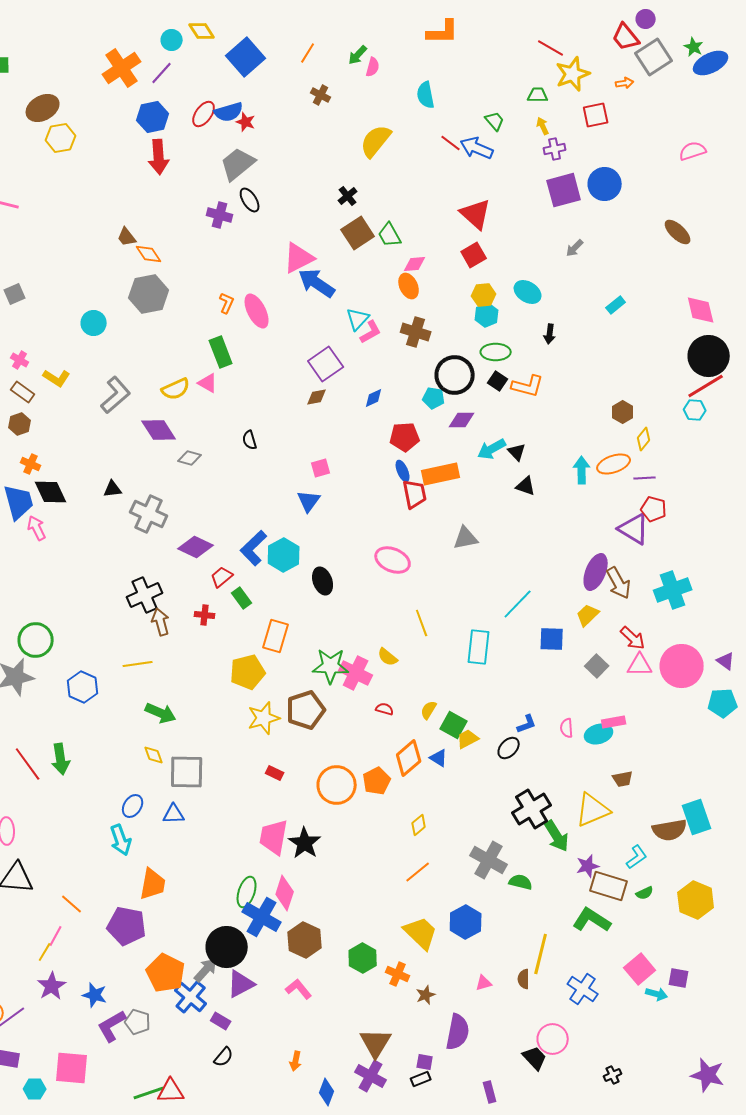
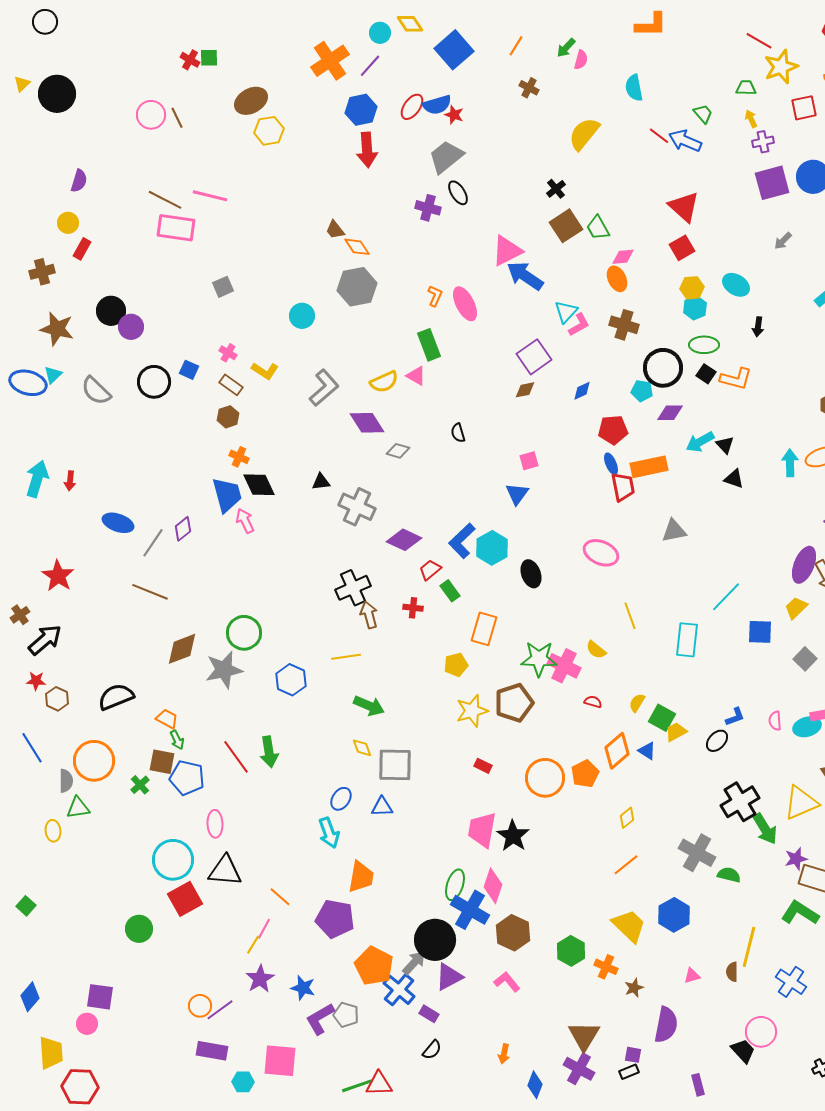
yellow pentagon: (248, 672) -> (456, 665), size x0.7

